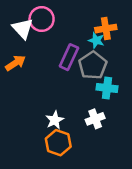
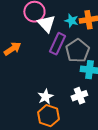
white triangle: (23, 29) -> (46, 24), moved
cyan star: (96, 40) -> (71, 21), moved

